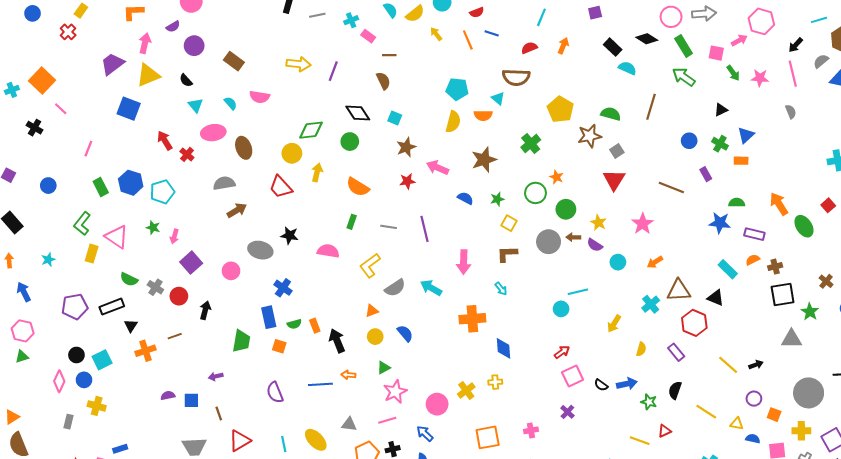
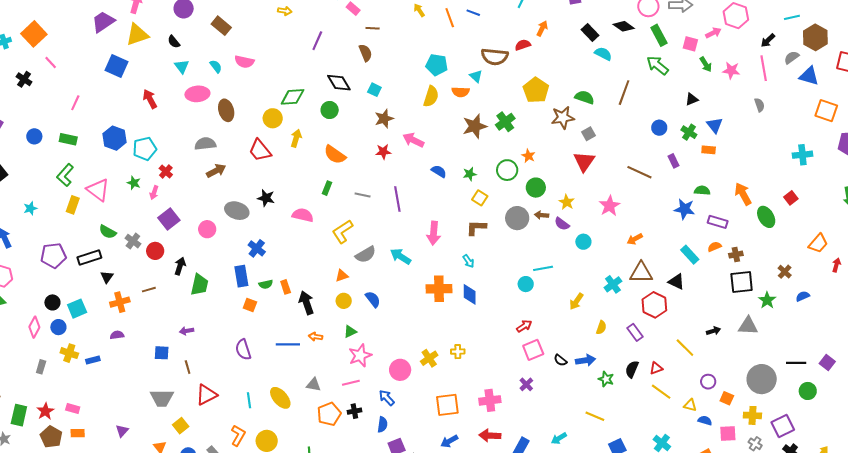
red semicircle: (529, 48) -> (523, 45), moved
yellow arrow: (298, 64) -> (285, 11), moved, size x0.6
blue triangle: (746, 135) -> (715, 125), turned -30
red cross: (187, 154) -> (166, 172), moved
brown star: (484, 160) -> (475, 126), moved
green rectangle: (101, 187) -> (68, 139), moved, turned -54
orange arrow: (655, 262) -> (635, 239), moved
green trapezoid: (241, 341) -> (199, 285), moved
blue diamond: (503, 348) -> (470, 294), moved
black arrow: (756, 365) -> (713, 331), moved
purple semicircle: (168, 396) -> (117, 335), moved
pink cross: (531, 430) -> (490, 400), size x1.5
red triangle: (665, 431) -> (656, 368), moved
blue rectangle: (120, 449) -> (93, 360), moved

